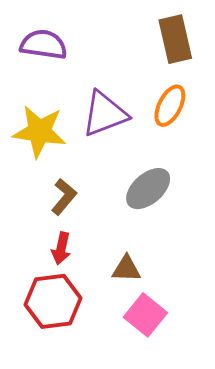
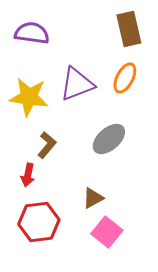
red arrow: (61, 248) -> (28, 175), moved
brown triangle: (126, 269) -> (93, 198), turned -30

